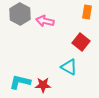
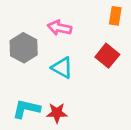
gray hexagon: (20, 14) -> (24, 48), moved
cyan triangle: (69, 67) -> (62, 68), moved

